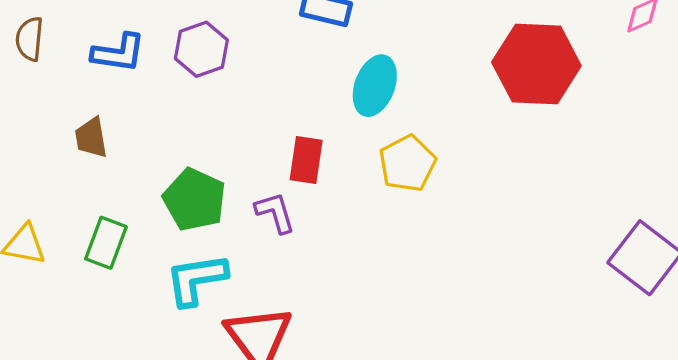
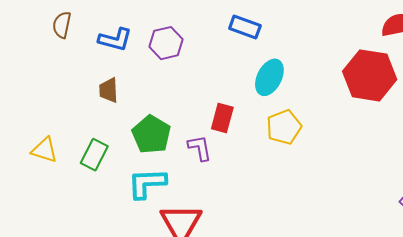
brown trapezoid: (91, 138) -> (109, 90), moved

